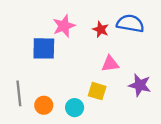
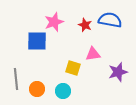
purple star: (140, 85) -> (118, 72), turned -30
yellow square: (97, 91) -> (73, 68), moved

